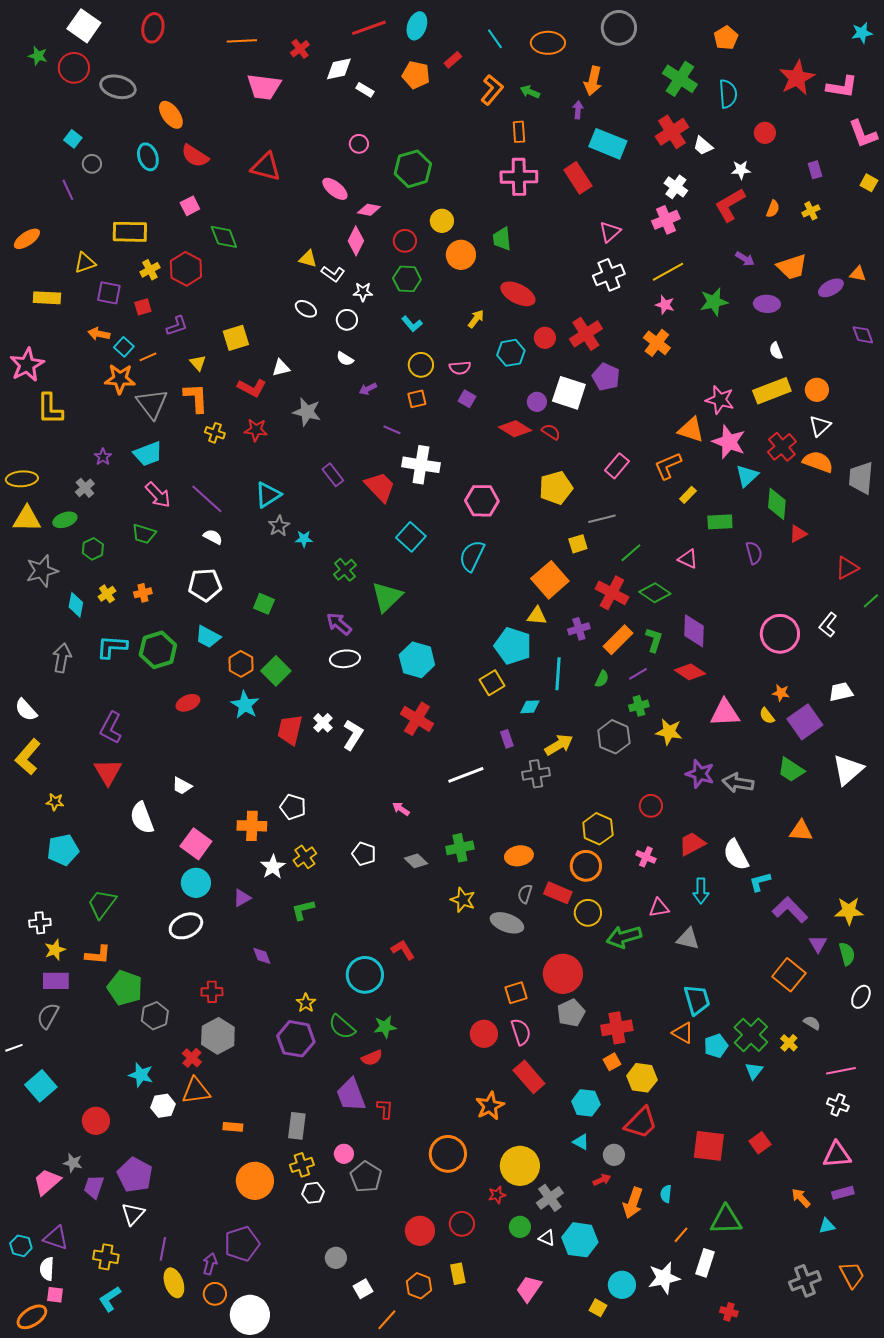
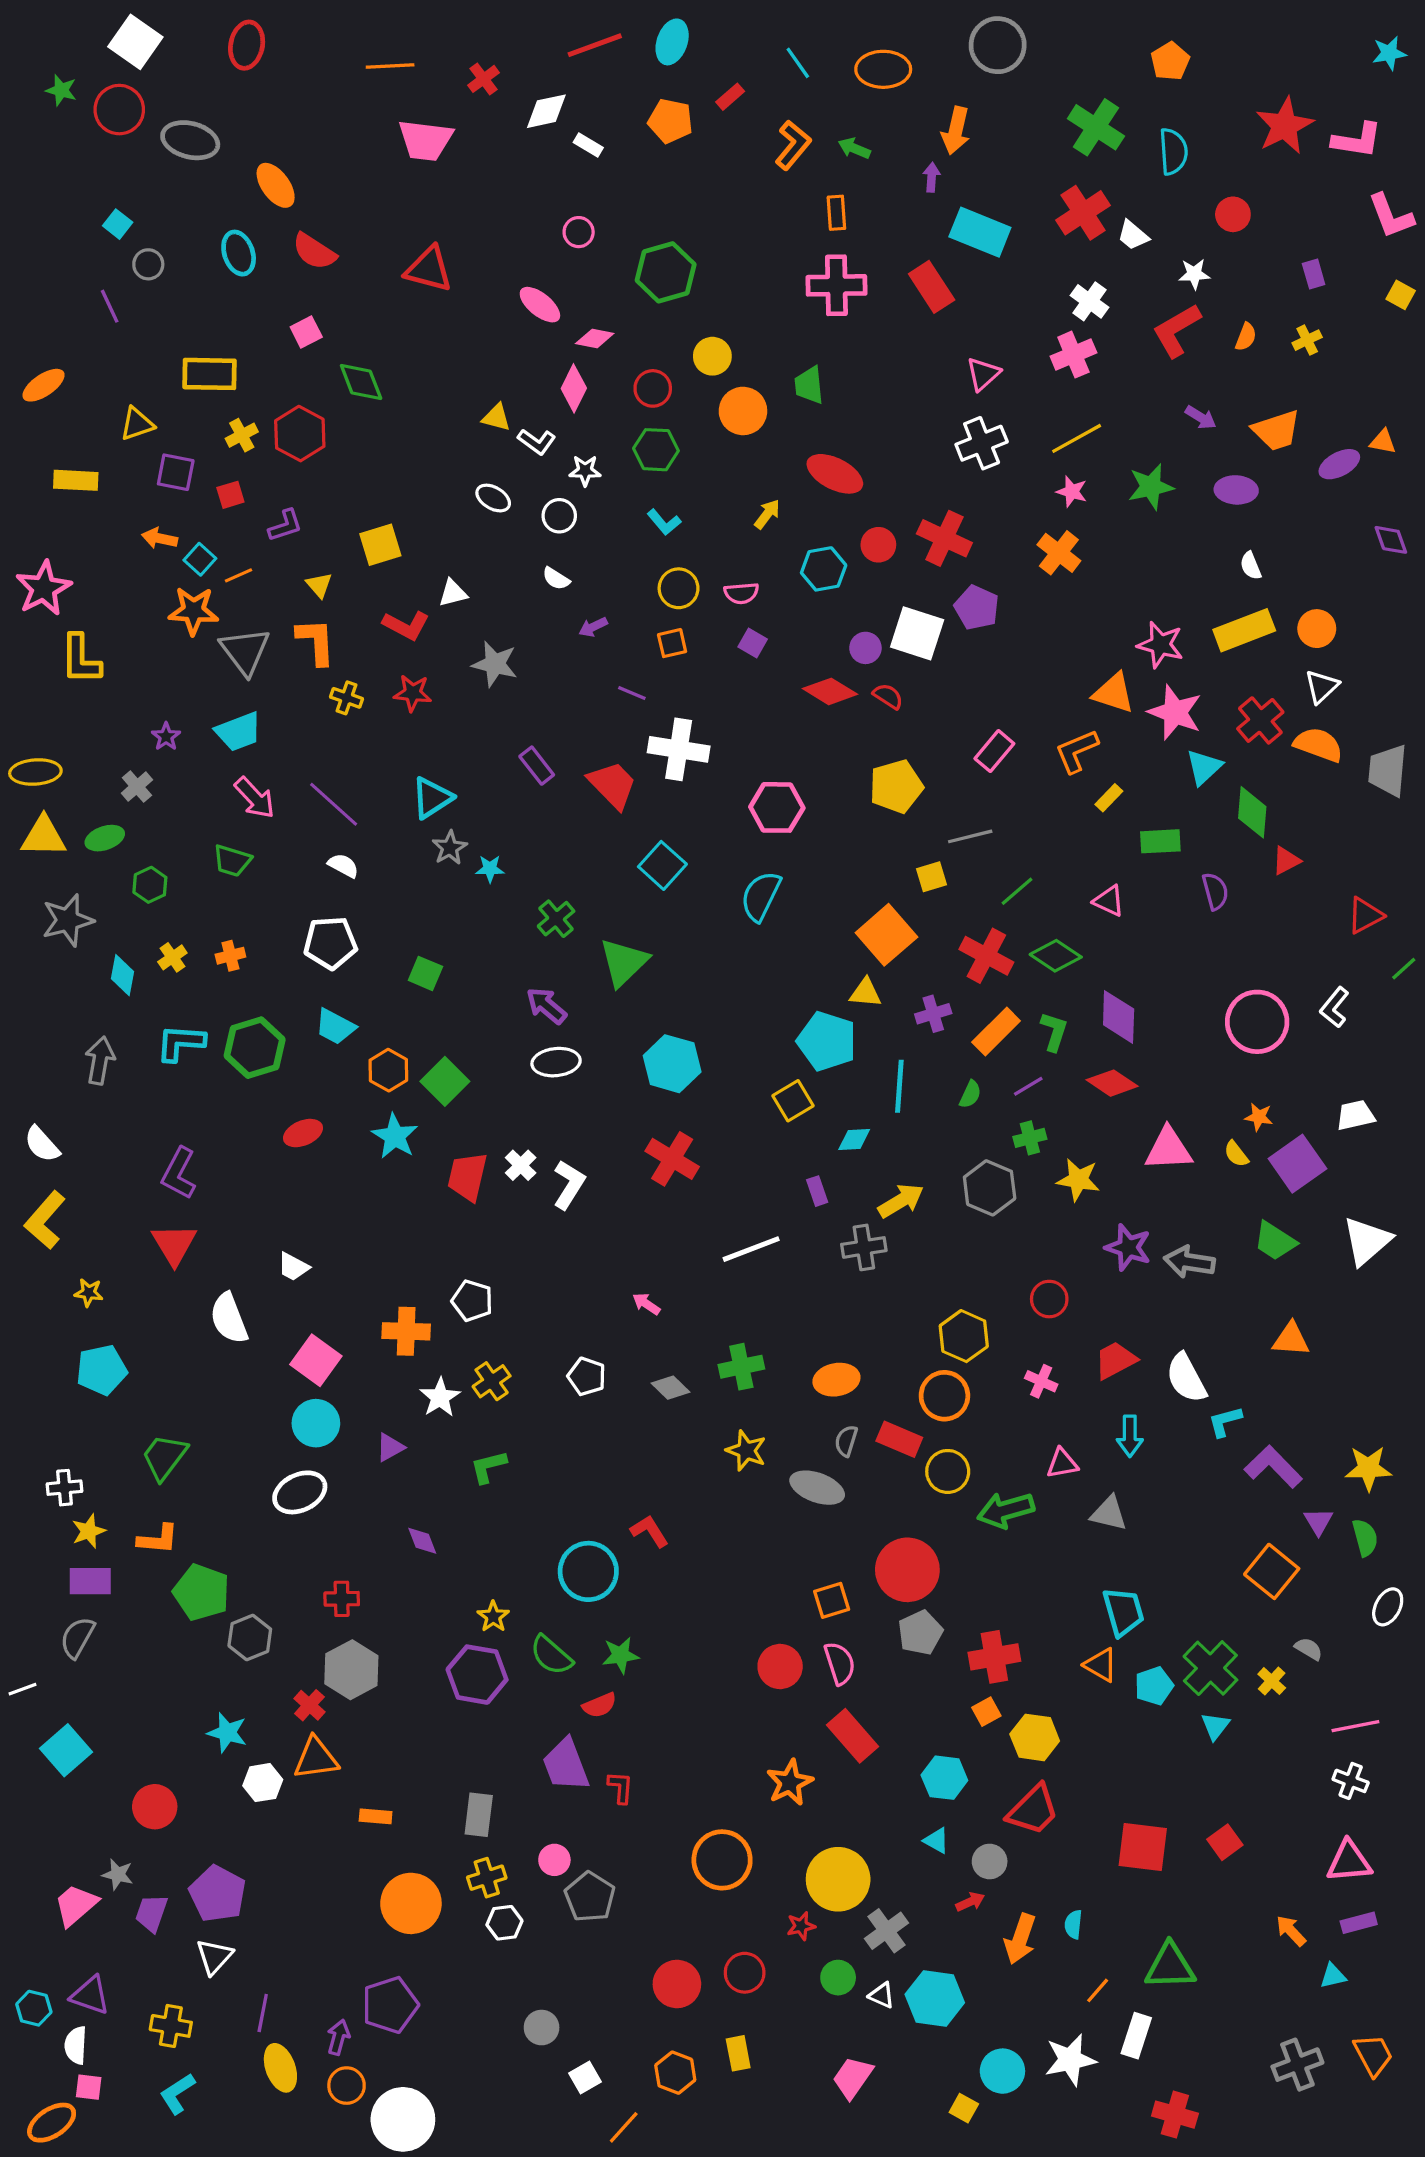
red cross: (586, 334) -> (944, 538), turned -32
red cross: (729, 1312) -> (1175, 2115), size x1.5

